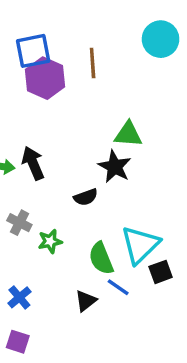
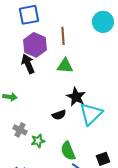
blue square: (33, 51) -> (29, 15), moved
green triangle: (128, 134) -> (65, 66), moved
black arrow: (33, 163) -> (28, 64), moved
cyan triangle: (140, 245) -> (91, 114), moved

